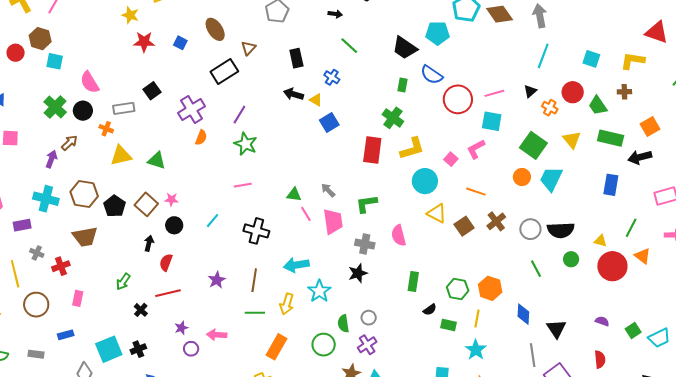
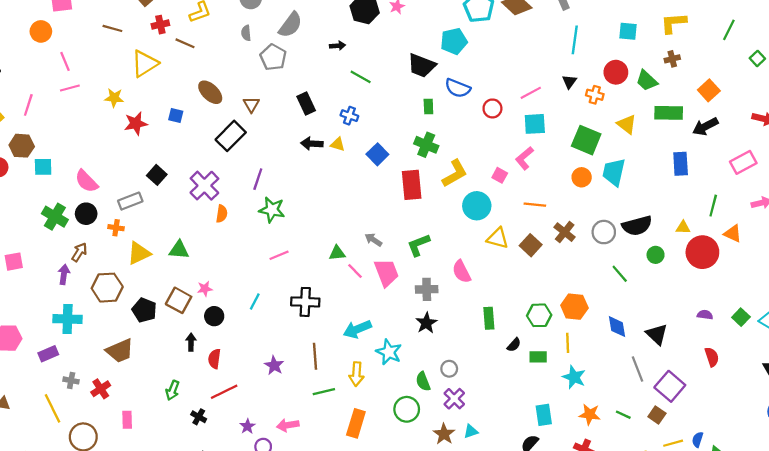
red circle: (458, 99) -> (492, 108), size x0.6
blue square: (329, 122) -> (377, 154), moved
brown hexagon: (84, 194) -> (107, 288), moved

